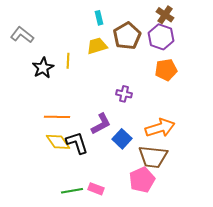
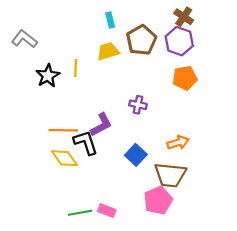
purple L-shape: (101, 124) -> (101, 125), moved
orange arrow: (160, 128) -> (178, 143), size x0.7
black L-shape: (77, 143) -> (86, 143), moved

